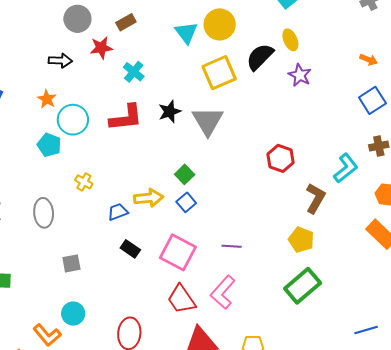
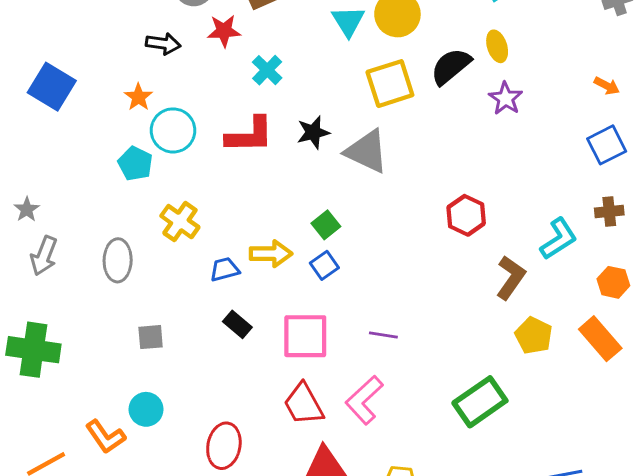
gray triangle: (208, 121) -> (367, 151), turned -40
yellow cross: (84, 182) -> (180, 222), size x1.5
yellow pentagon: (301, 240) -> (534, 336), moved
pink square: (178, 252) -> (305, 336), turned -33

